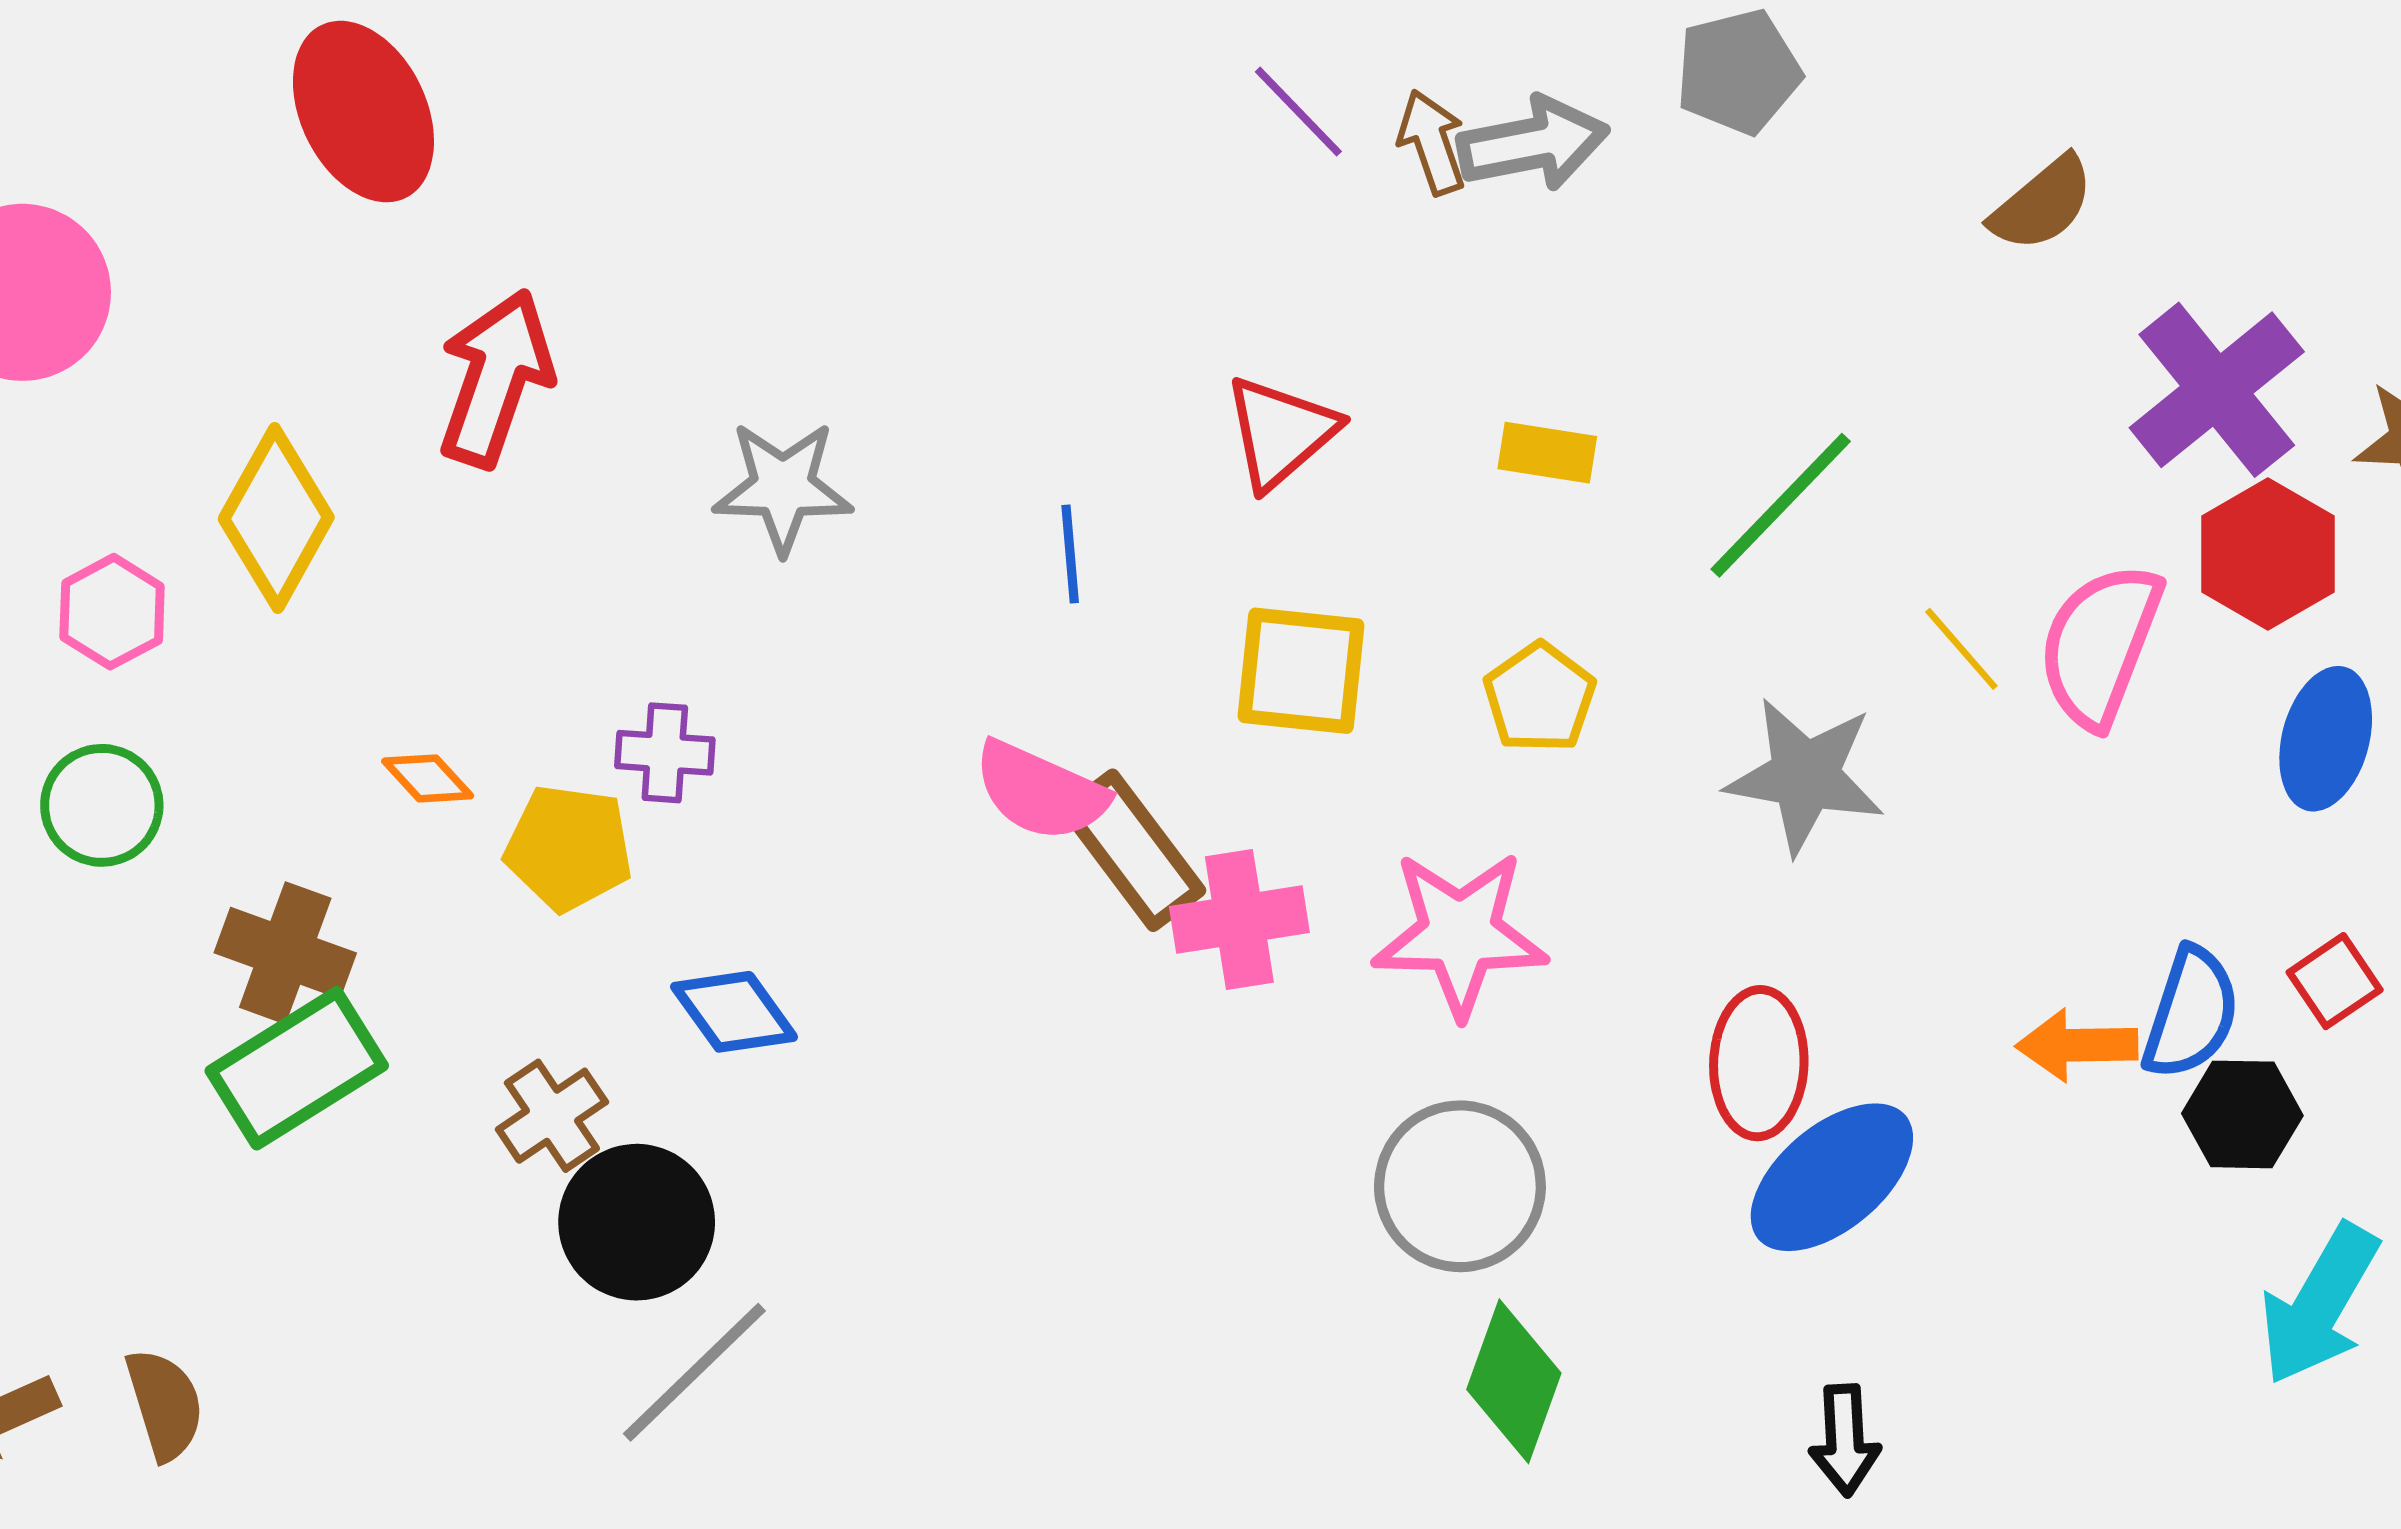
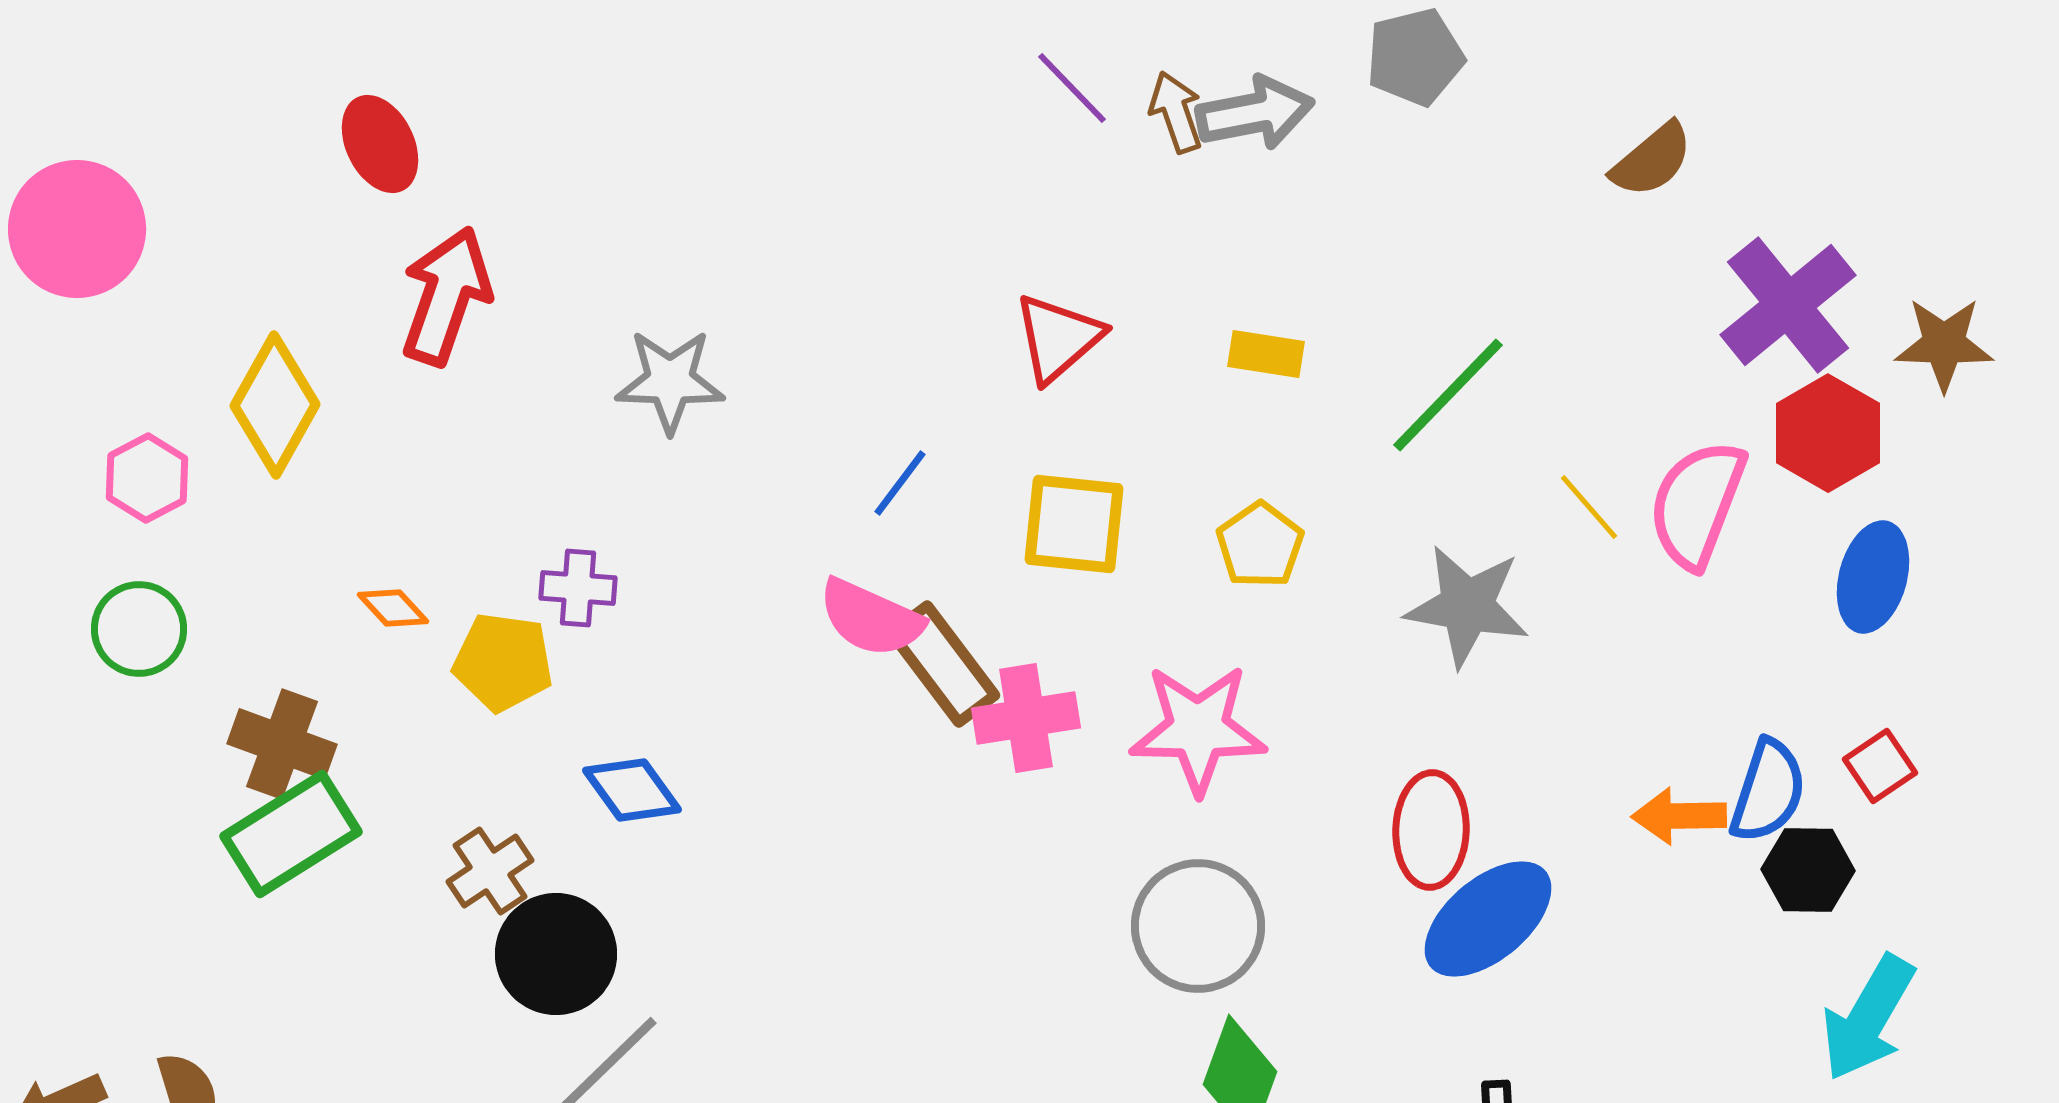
red ellipse: (363, 112) -> (380, 144), moved, size x0.7
blue line: (1070, 554) -> (900, 483), moved, turned 42

